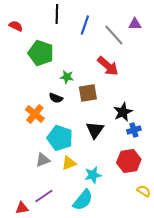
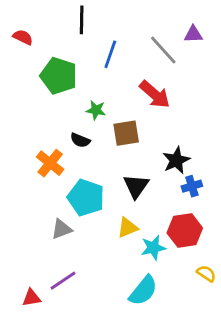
blue line: (85, 25) -> (110, 54), moved
yellow triangle: (69, 163) -> (127, 228), moved
cyan star: (93, 175) -> (153, 248), moved
cyan semicircle: (83, 200) -> (143, 291), moved

